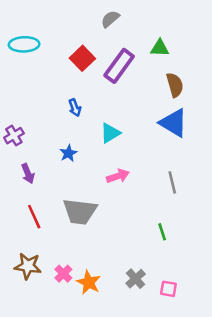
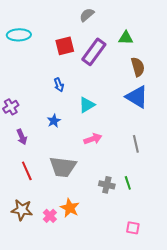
red square: (82, 58) -> (65, 46), turned 30
gray cross: (136, 279) -> (107, 185), moved, turned -35
orange star: (89, 282) -> (70, 208), moved

